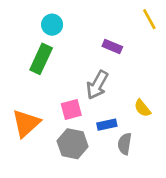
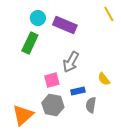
purple rectangle: (112, 47) -> (65, 25), moved, size x1.6
orange triangle: (26, 123) -> (23, 115), moved

